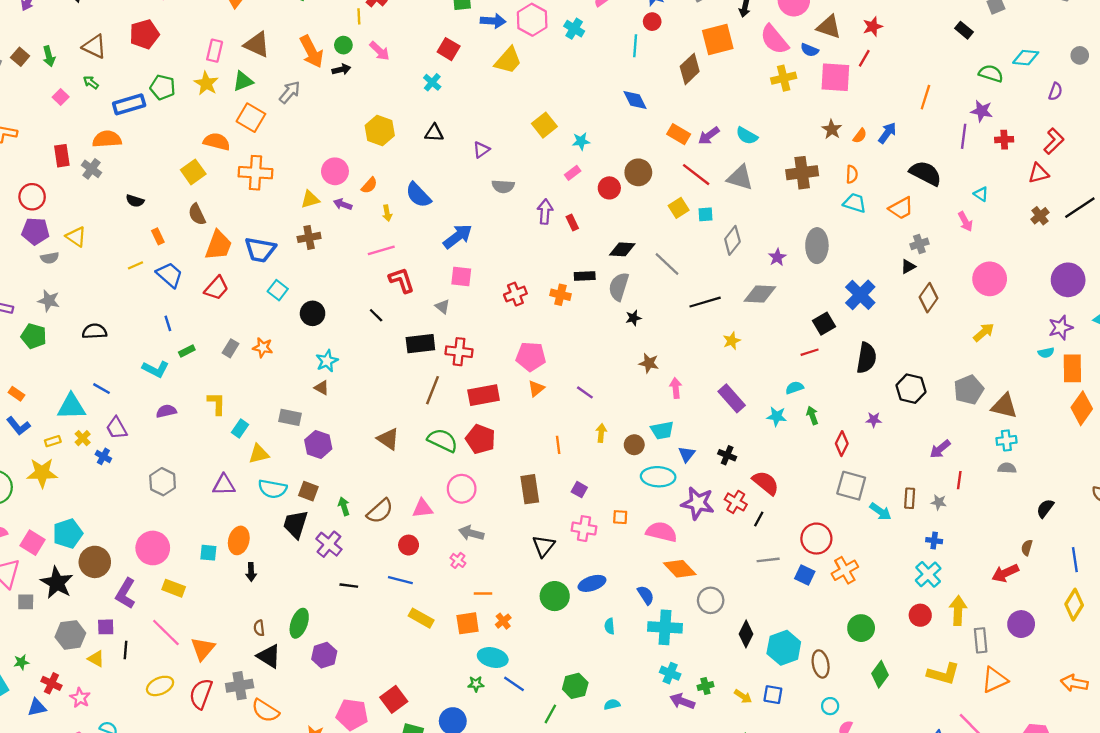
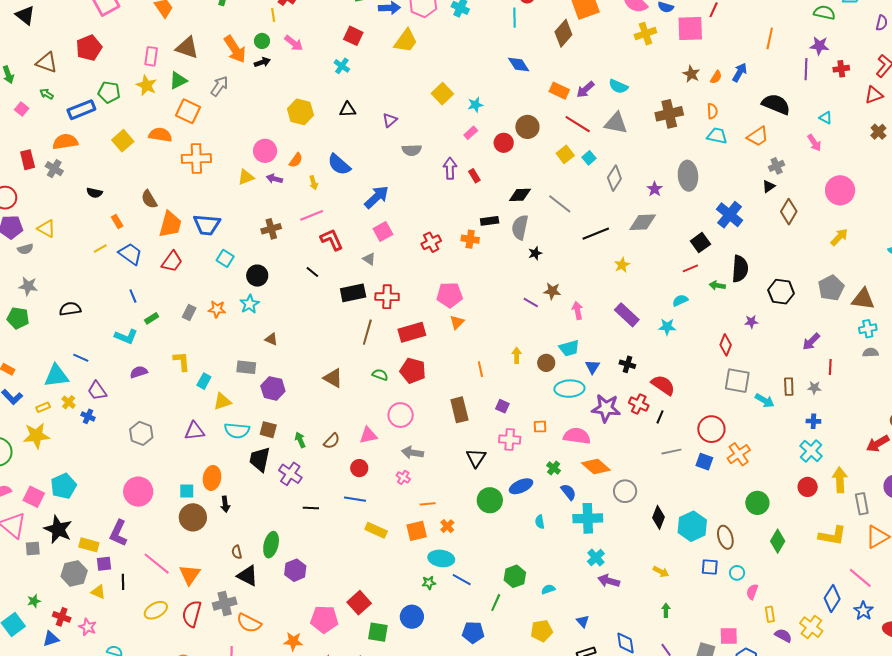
yellow square: (193, 172) -> (123, 141), moved
cyan square: (705, 214) -> (589, 158), turned -32
brown cross: (309, 237) -> (271, 229), moved
pink square: (461, 277) -> (383, 232), turned -30
cyan star: (327, 361) -> (250, 304), moved
purple line: (585, 392) -> (531, 303), moved
green arrow: (812, 415) -> (717, 285), moved, turned -56
green semicircle: (443, 440) -> (380, 375), size x0.6
brown semicircle: (380, 511) -> (332, 441), size x0.7
brown circle: (95, 562) -> (193, 517), moved
yellow rectangle: (174, 588) -> (89, 545), moved
cyan cross: (670, 673) -> (596, 558), turned 30
green cross: (705, 686) -> (554, 468), moved, turned -32
blue square: (773, 695) -> (710, 567), moved

